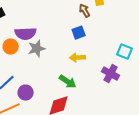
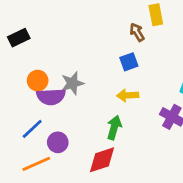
purple semicircle: (26, 34) -> (51, 97), moved
green arrow: (68, 82) -> (114, 128), turned -108

